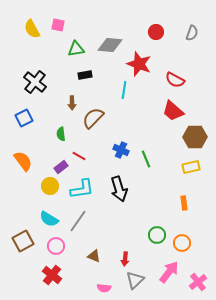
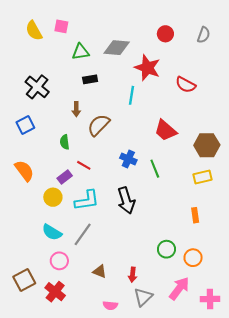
red trapezoid: (173, 111) -> (165, 130), moved
brown square: (23, 241) -> (24, 280), moved
pink cross: (198, 282) -> (210, 299), turned 36

